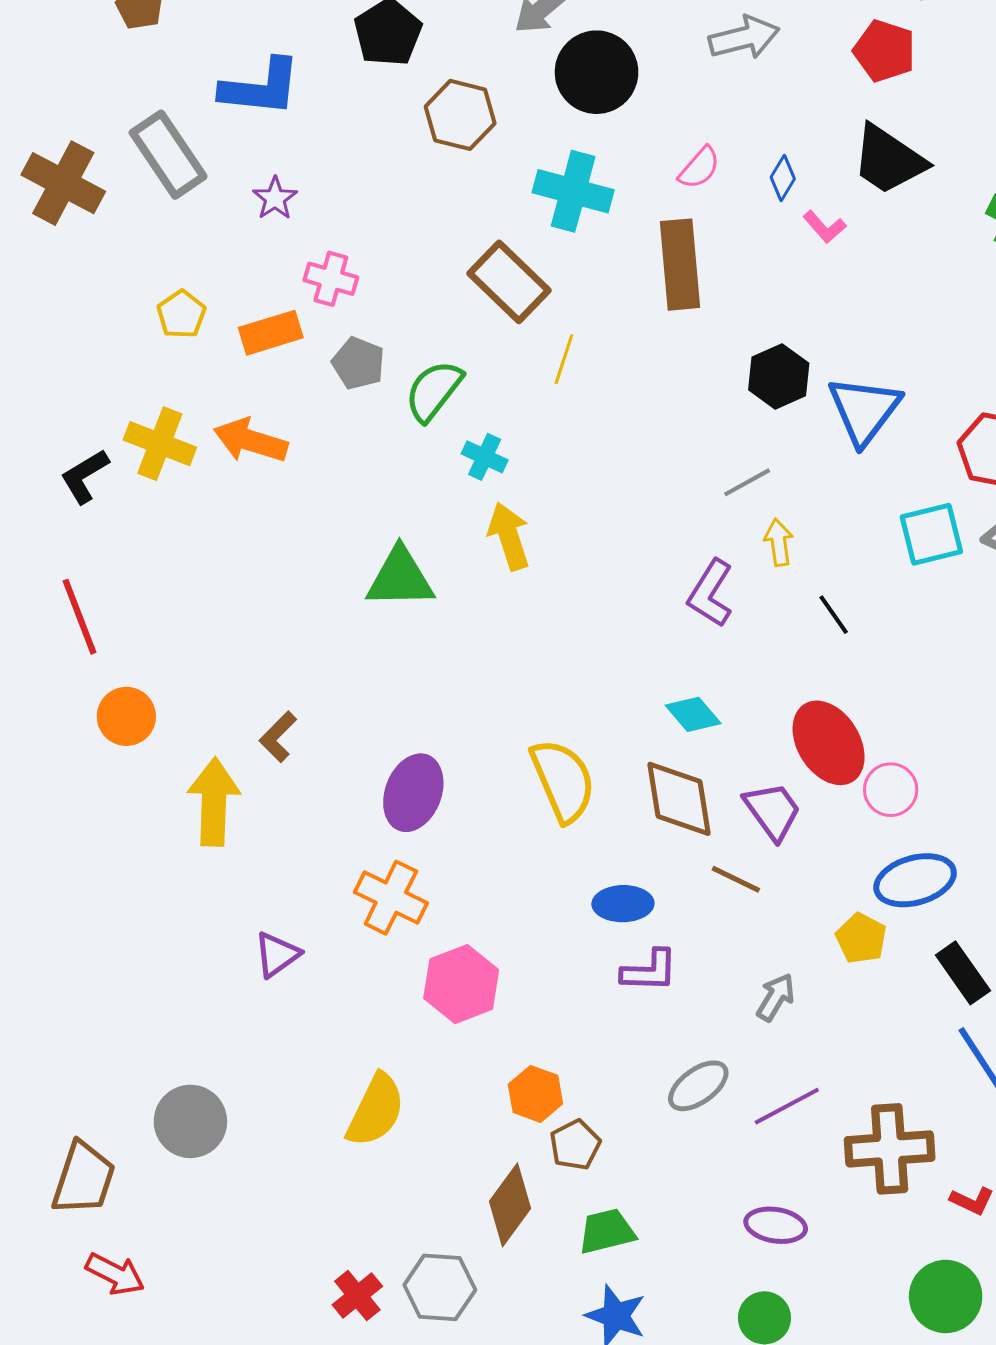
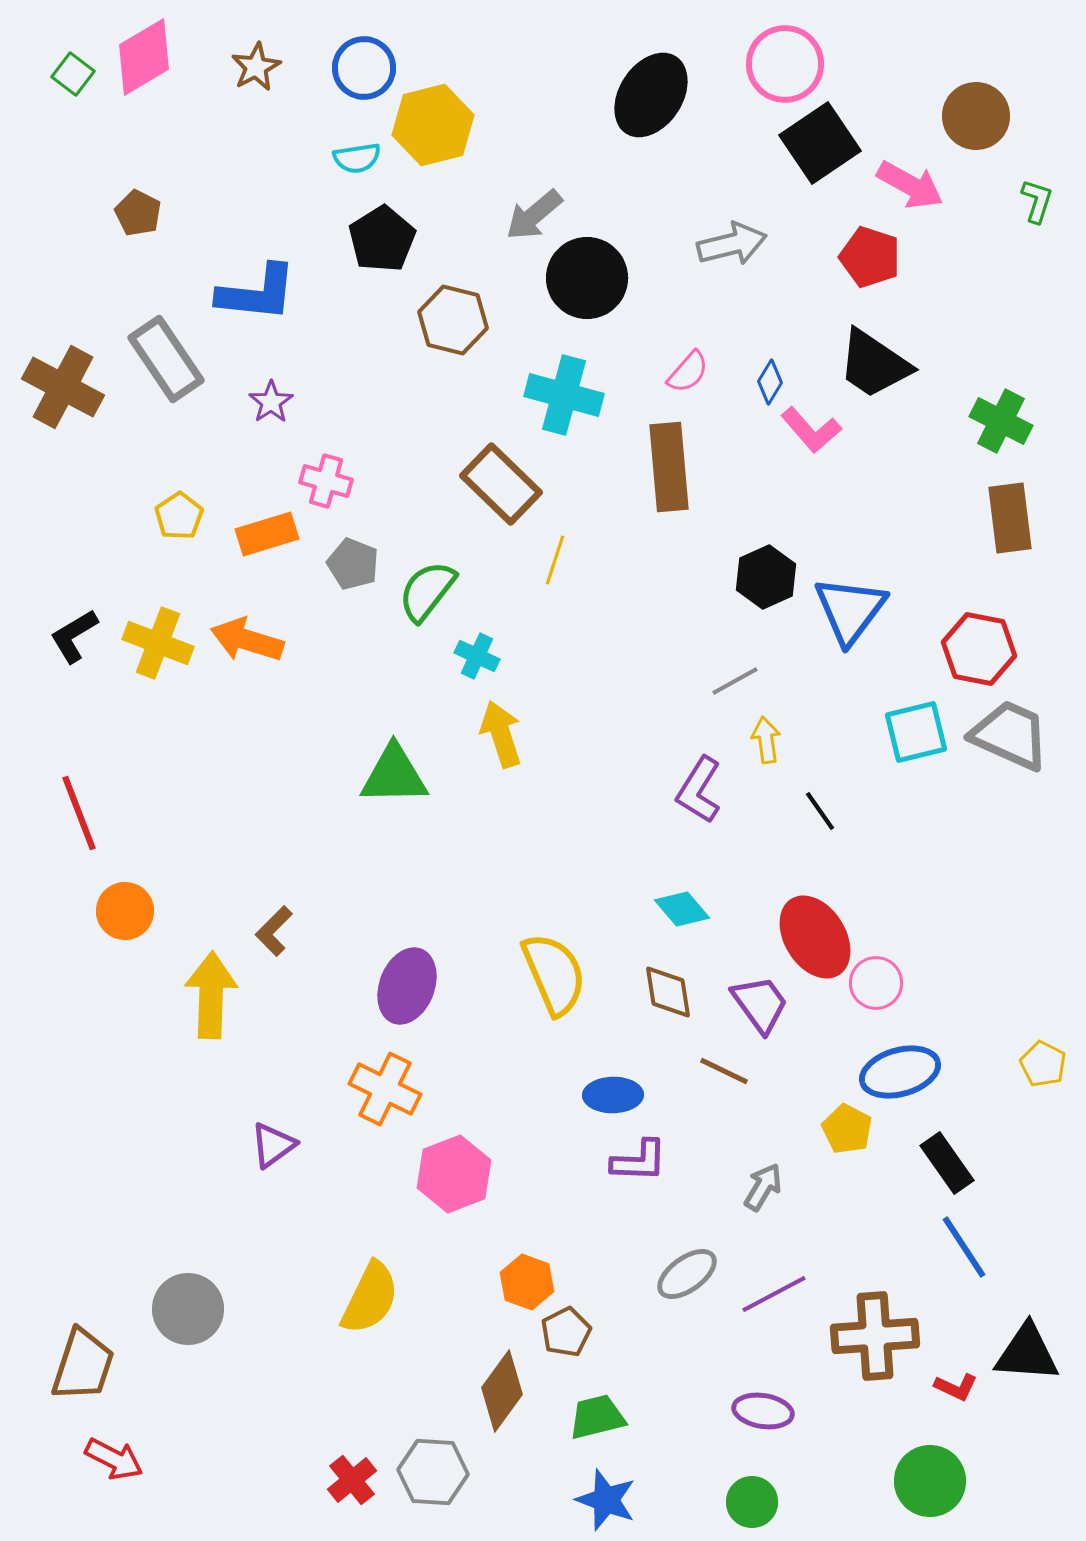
pink L-shape: (824, 227) -> (811, 430), size x1.4
black L-shape: (85, 476) -> (74, 636), moved
brown diamond: (679, 799) -> (668, 992), size x0.7

